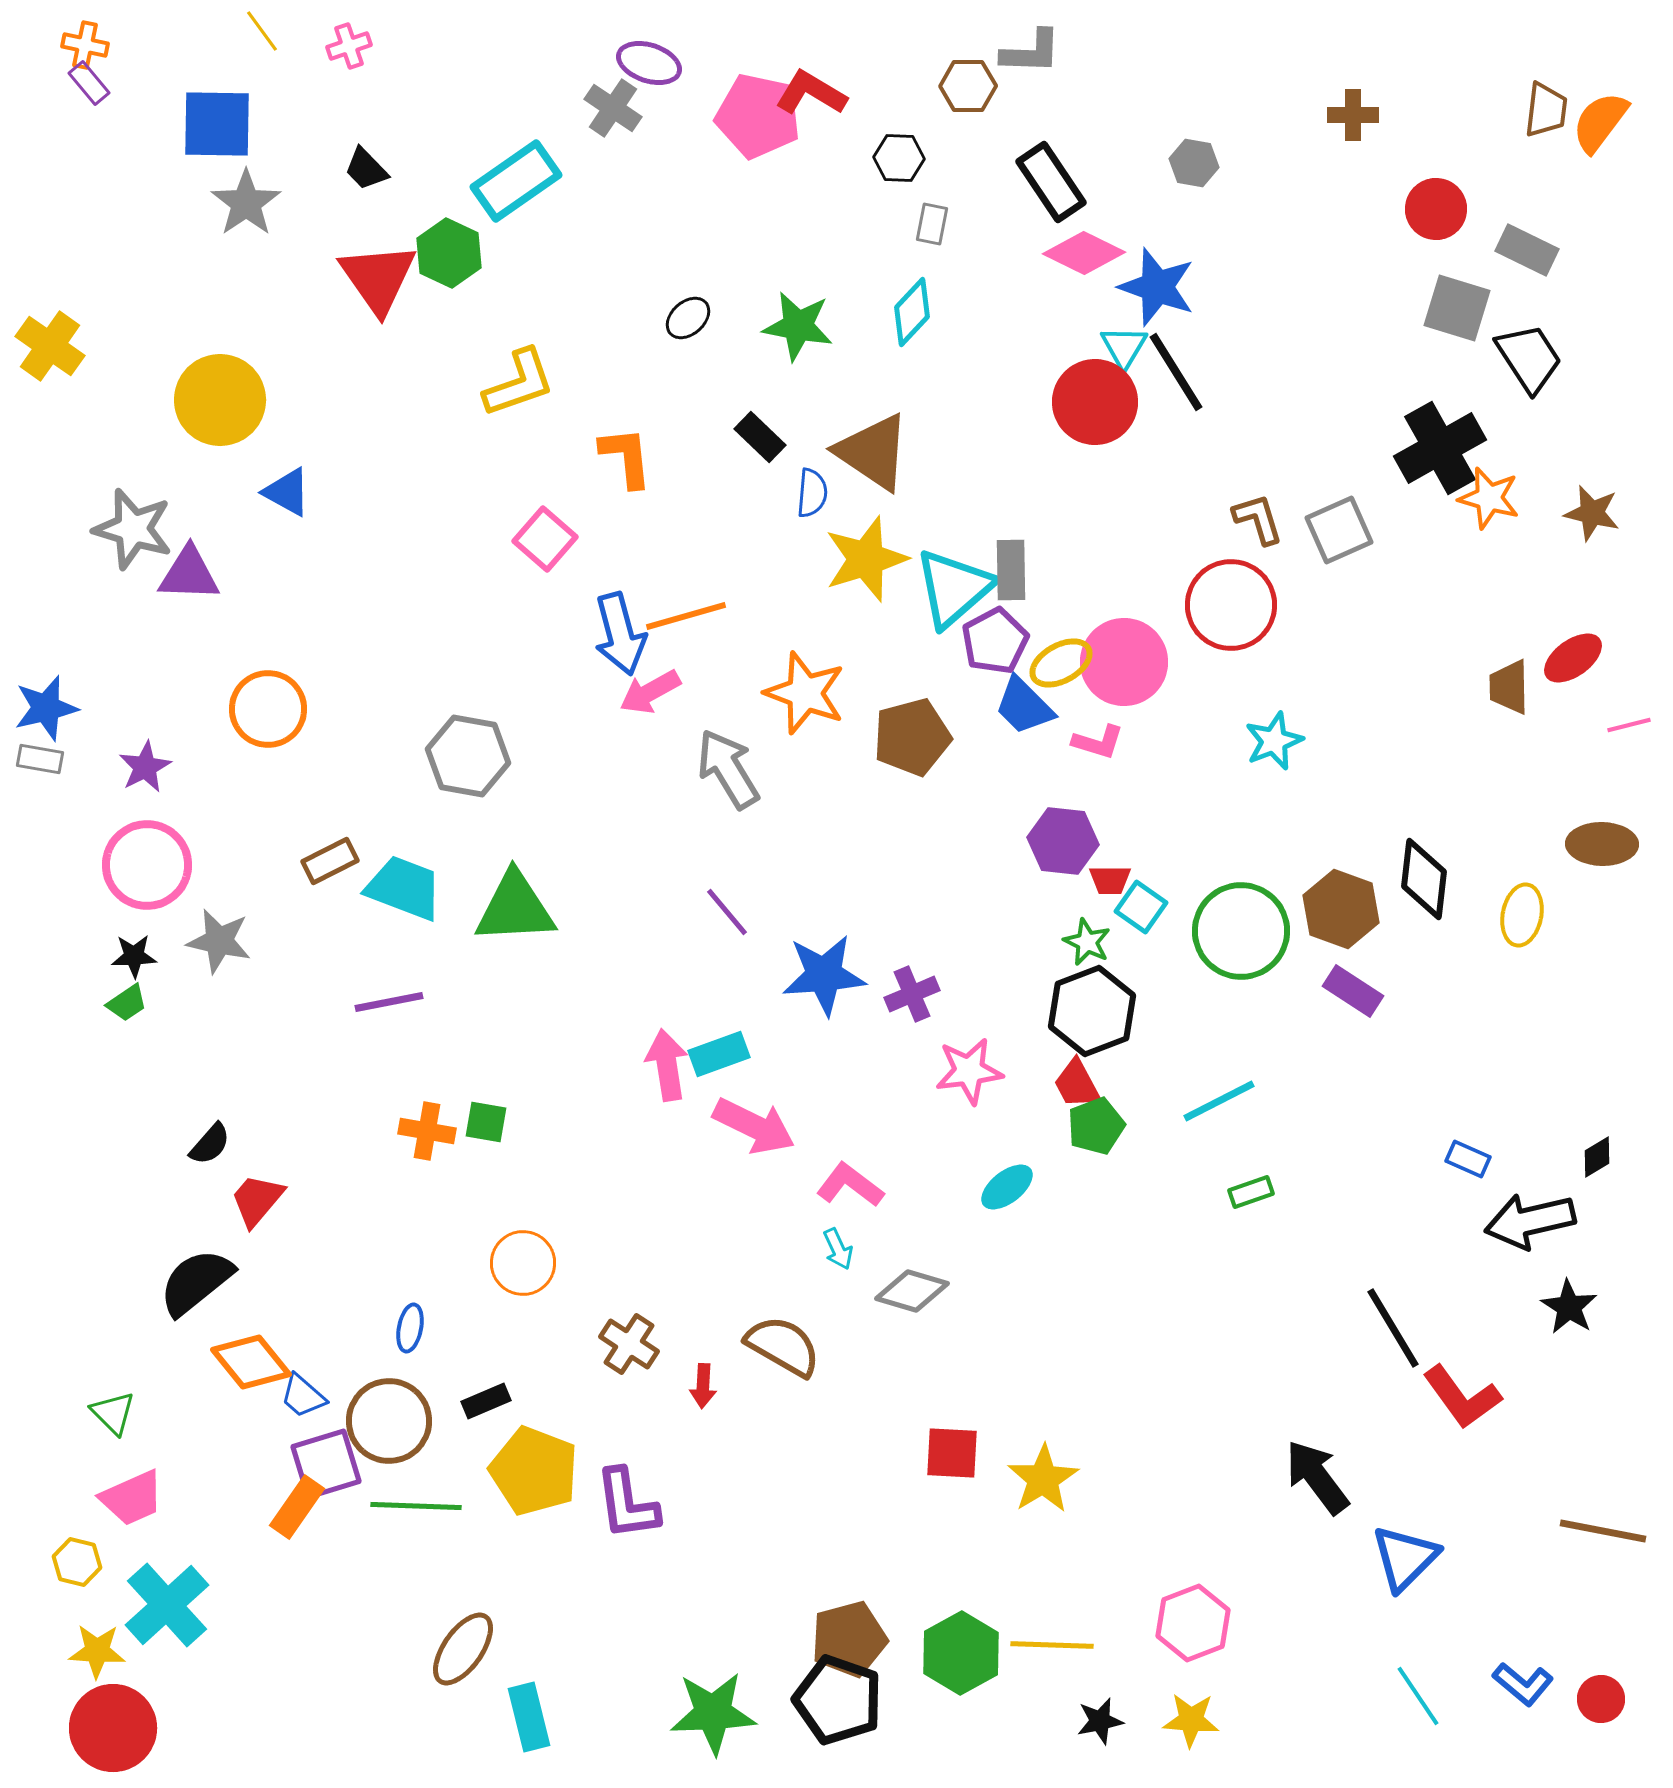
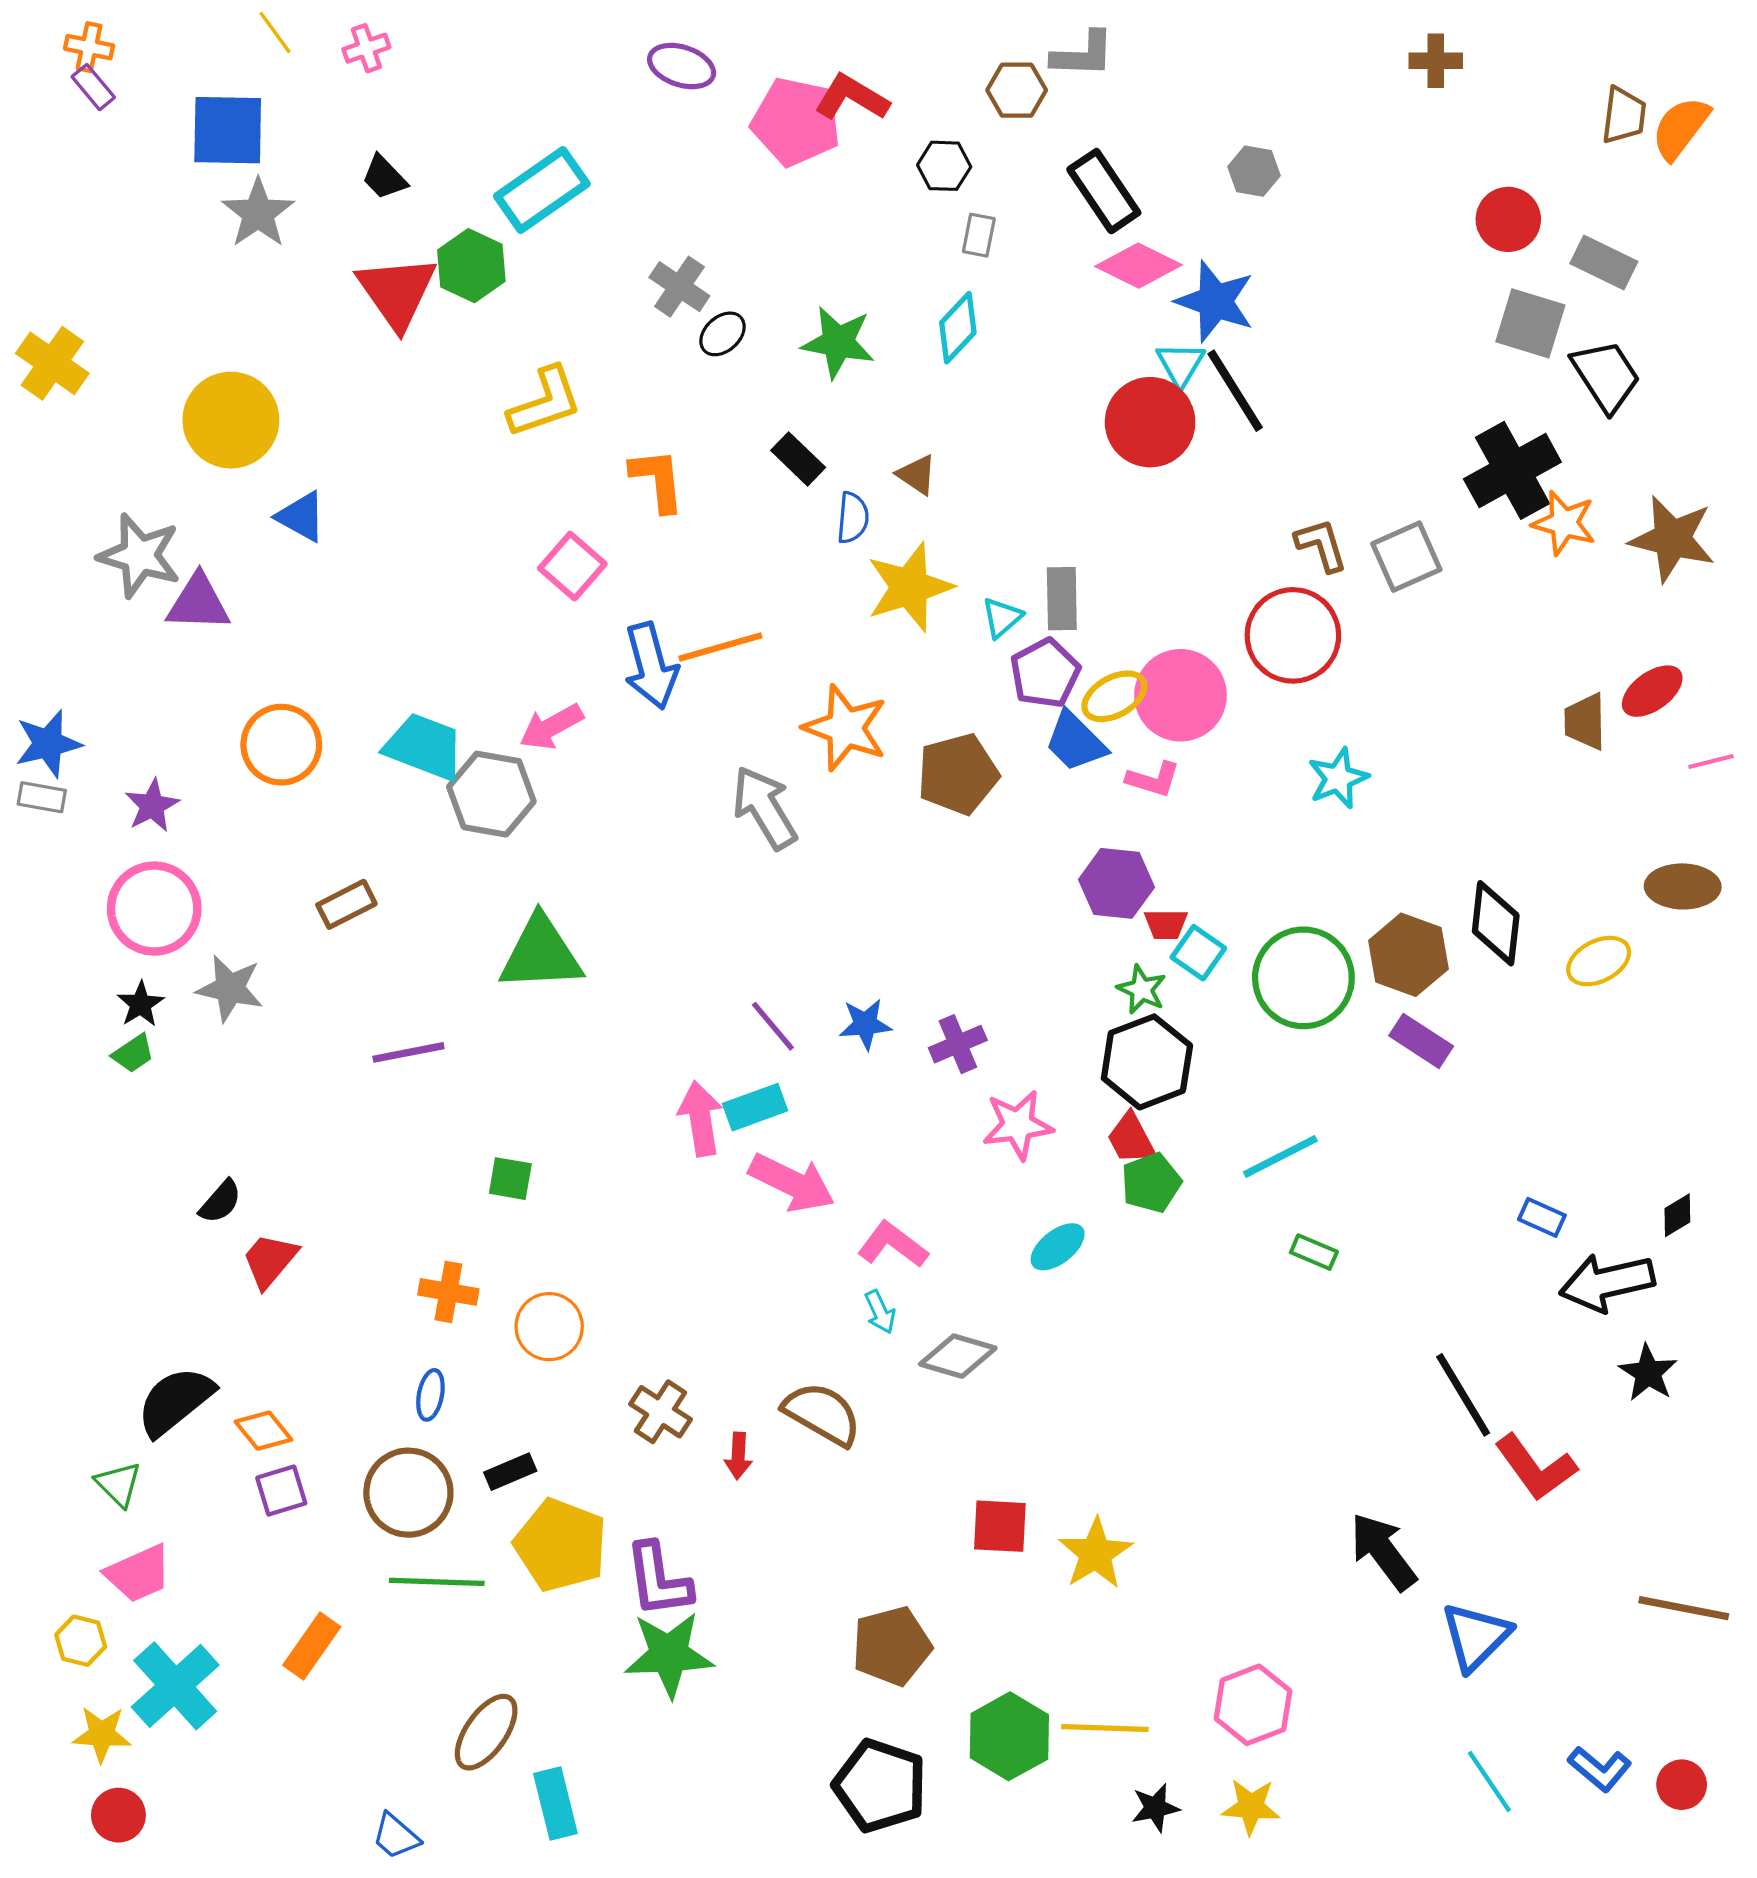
gray cross: (613, 108) -> (679, 287), moved
brown cross: (1353, 115) -> (1436, 61), moved
brown triangle: (873, 452) -> (917, 475), size x0.5
brown star: (1592, 513) -> (1672, 539), size x1.5
cyan triangle: (954, 588) -> (1002, 618), size x0.5
pink arrow: (650, 692) -> (551, 727), moved
cyan trapezoid: (404, 888) -> (424, 747), moved
purple line: (727, 912) -> (773, 1026), moved
yellow ellipse: (1522, 915) -> (1599, 961), turned 52
black star: (134, 956) -> (141, 1004), turned -30
blue star: (824, 975) -> (865, 1024), size x0.6
orange cross: (427, 1131) -> (448, 1292), moved
green rectangle: (1251, 1192) -> (1314, 1252), turned 42
black semicircle: (196, 1282) -> (175, 1401), moved
orange diamond: (251, 1362) -> (263, 1431), size x0.7
blue trapezoid: (303, 1396) -> (396, 1836), moved
purple square: (326, 1464) -> (281, 1491), moved, size x0.7
orange rectangle: (297, 1507) -> (312, 1646), moved
brown pentagon: (849, 1639) -> (892, 1646), moved
green star: (713, 1713) -> (669, 1654), moved
red circle: (113, 1728) -> (118, 1815), size x0.6

